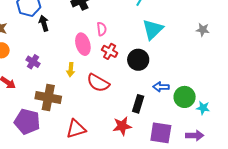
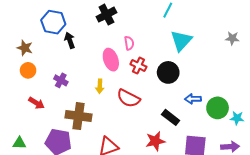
black rectangle: (138, 104) -> (171, 117), turned -66

